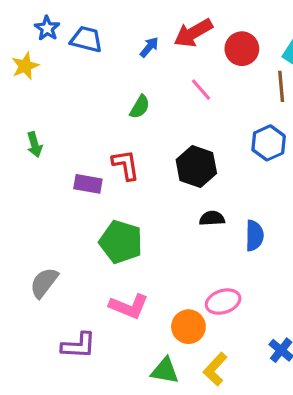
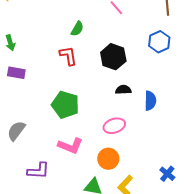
green semicircle: (140, 107) -> (77, 29), moved
purple rectangle: (88, 184) -> (16, 73), moved
pink ellipse: (223, 302) -> (114, 126), moved

